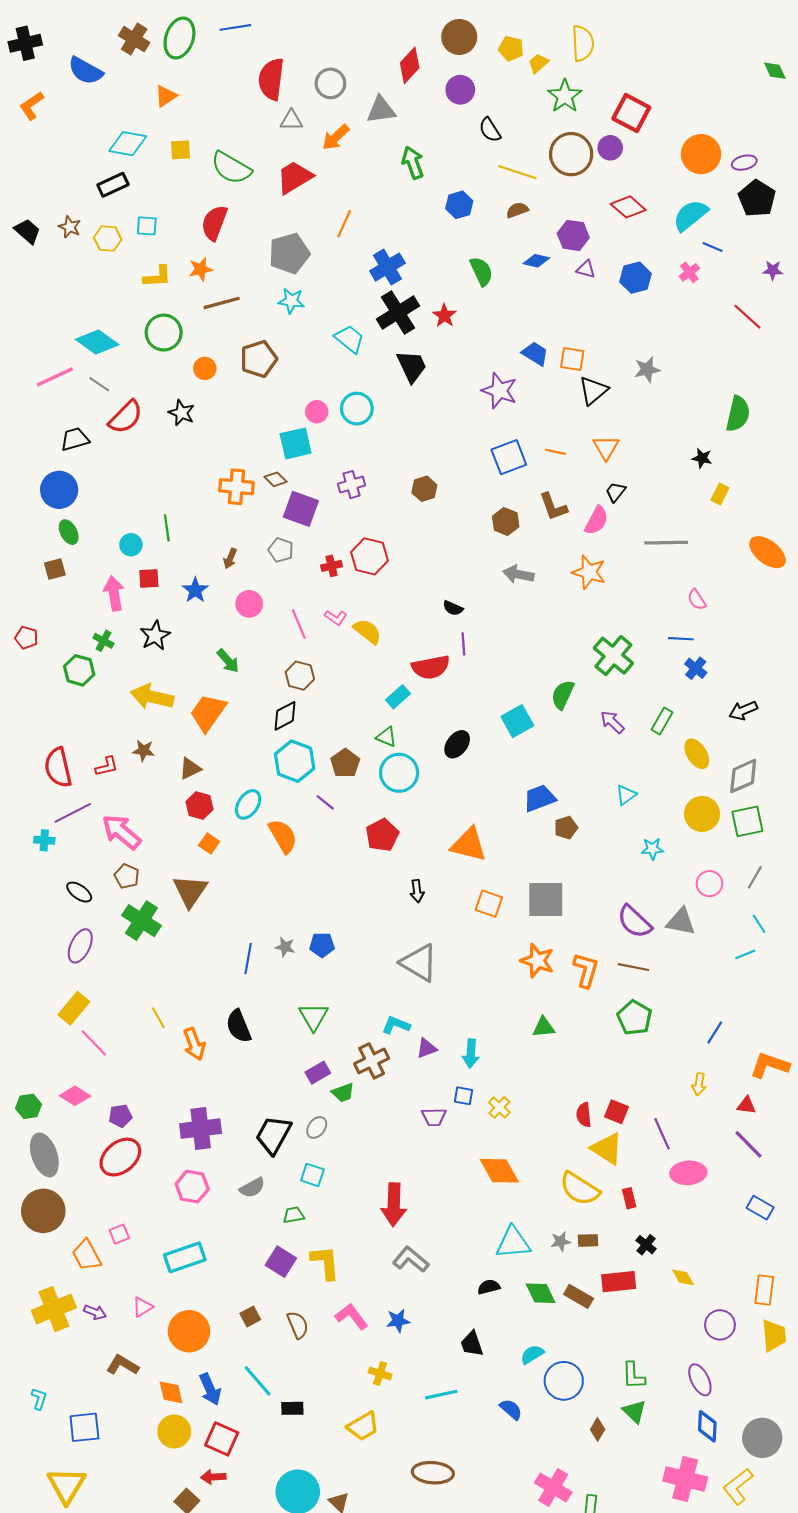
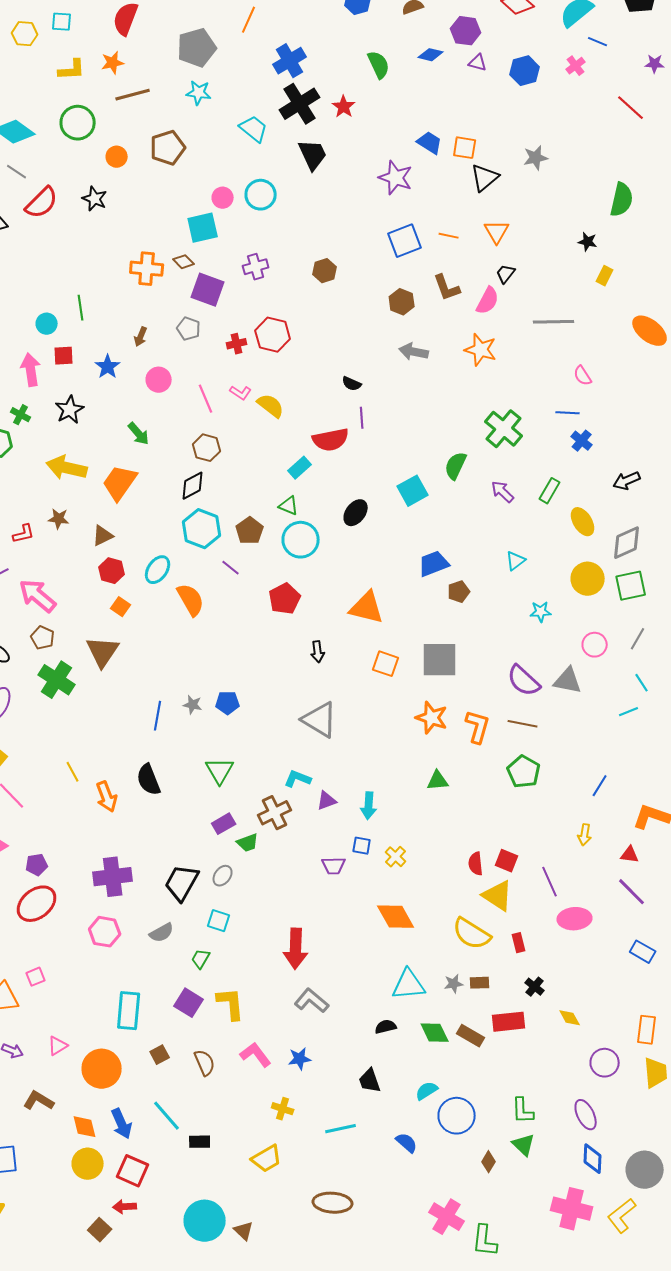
green trapezoid: (293, 1215) -> (201, 959), turned -50
cyan rectangle: (185, 1257) -> (129, 1011), moved, turned -66

